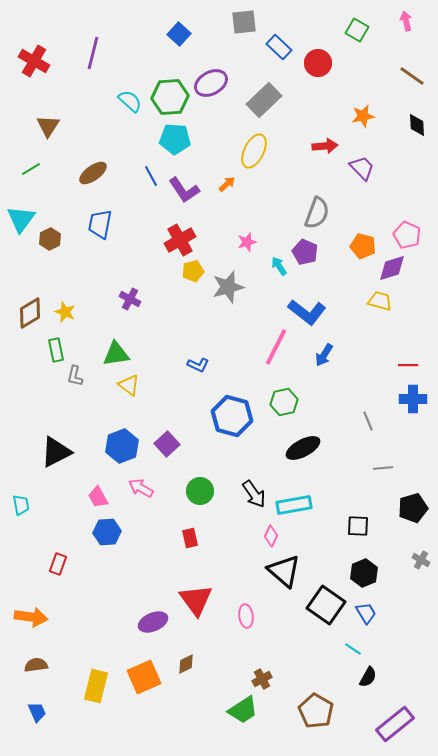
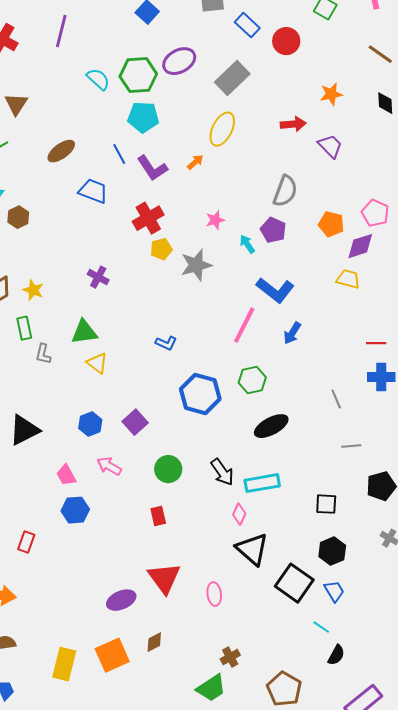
blue trapezoid: (100, 224) -> (93, 191), moved, turned 100
blue hexagon: (122, 446) -> (90, 424), size x0.7

